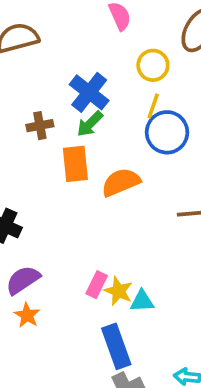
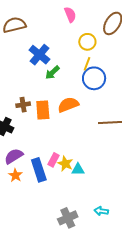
blue cross: (89, 92) -> (39, 55), moved
brown cross: (40, 126) -> (23, 105), moved
orange rectangle: (75, 164) -> (43, 110), moved
blue rectangle: (116, 346) -> (39, 170), moved

